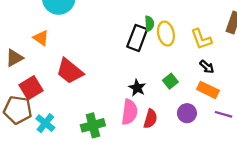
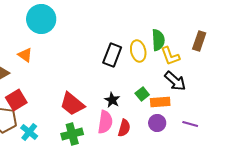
green semicircle: (149, 24) -> (158, 40), moved, size x1.5
black arrow: (207, 67) -> (175, 81), size x1.6
red trapezoid: (70, 71) -> (72, 104), moved
orange rectangle: (208, 90) -> (160, 102), moved, turned -30

